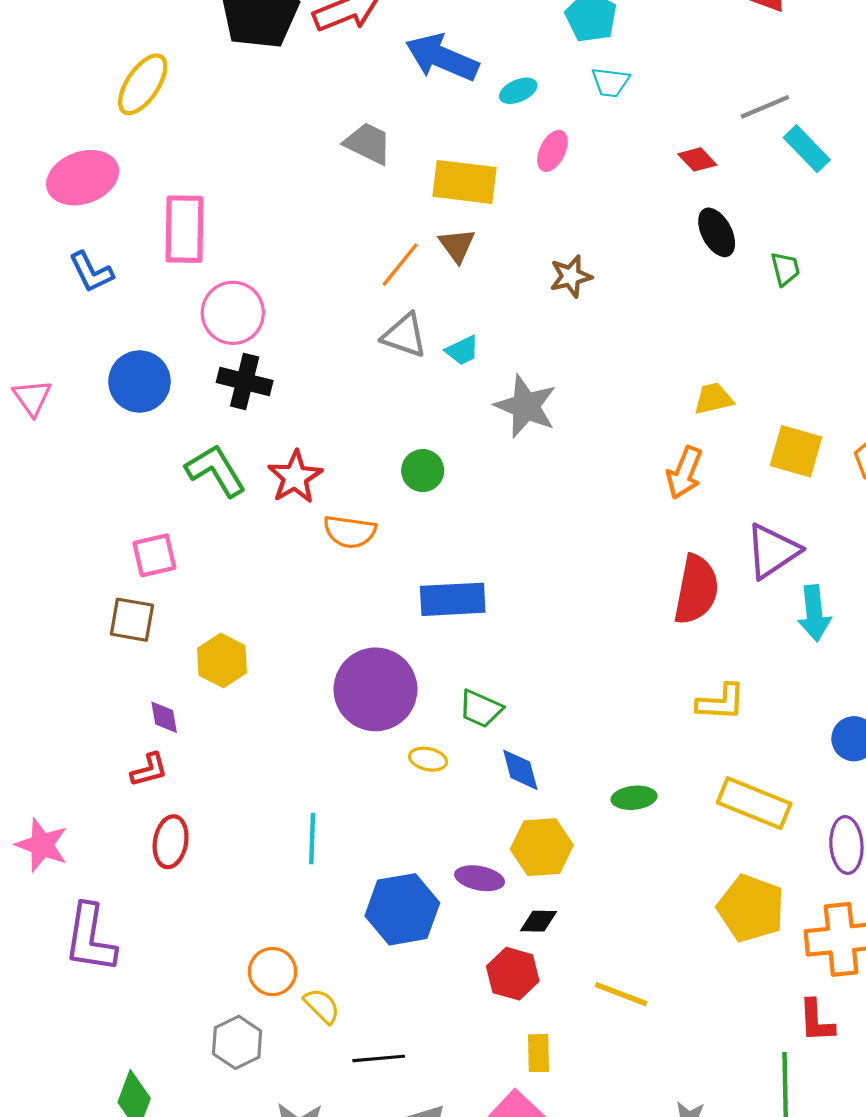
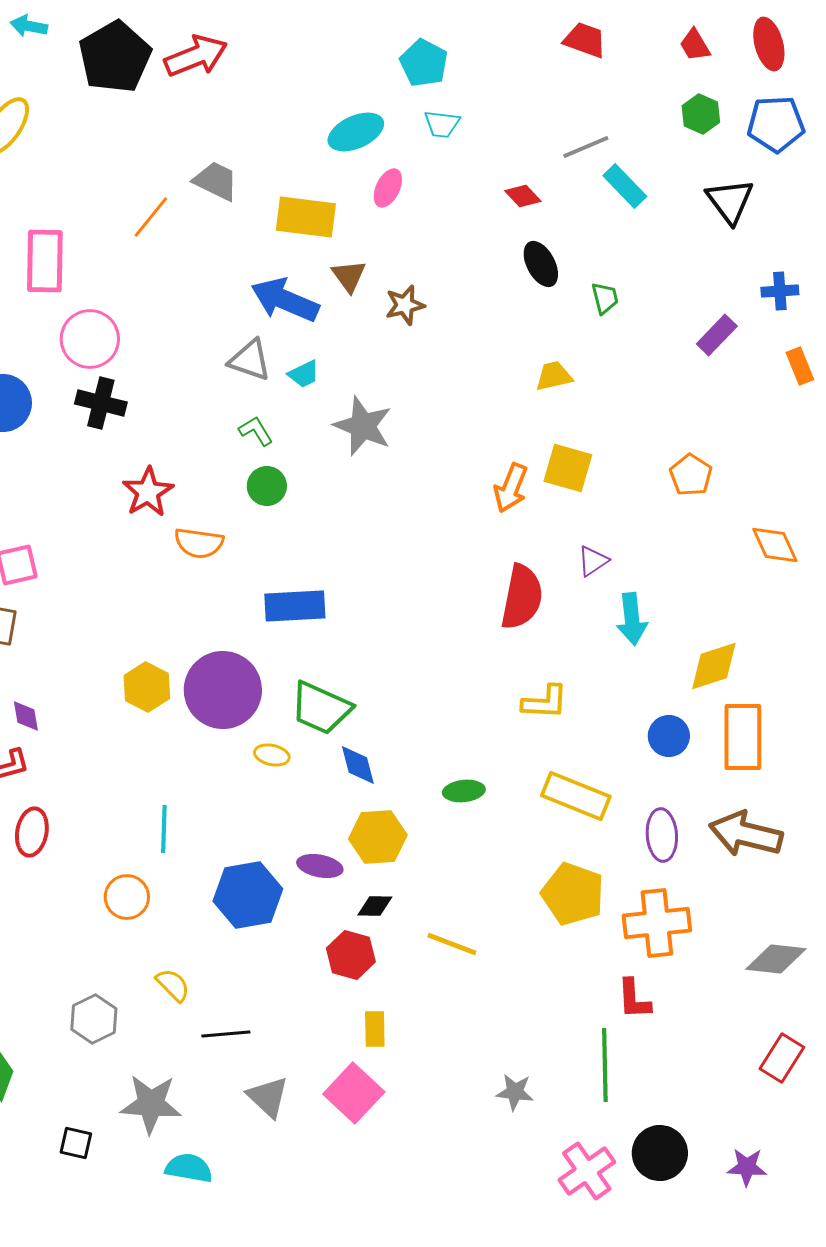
blue arrow: (442, 58) -> (285, 300), moved
cyan ellipse: (518, 91) -> (356, 132), size x1.6
brown triangle: (457, 245) -> (349, 276), moved
orange line: (400, 265) -> (151, 217), moved
yellow trapezoid: (713, 399) -> (554, 376), moved
yellow square: (796, 451) -> (568, 468), moved
green L-shape: (216, 471) -> (256, 431), moved, size x0.6
purple triangle: (772, 551) -> (593, 561), size x0.6
yellow hexagon: (222, 660) -> (147, 687), moved
green trapezoid: (481, 709) -> (321, 708), size x1.5
orange circle: (272, 972) -> (127, 897), moved
yellow line: (621, 994) -> (452, 944), moved

